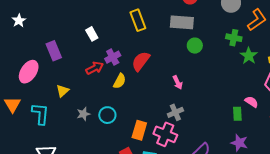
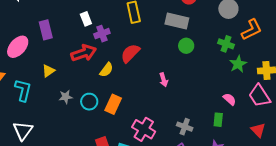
purple cross: (113, 57) -> (102, 34), moved
red arrow: (95, 68) -> (84, 53), size x1.4
pink semicircle: (251, 102) -> (230, 99), moved
gray cross: (175, 112) -> (185, 127), moved, turned 35
orange rectangle: (139, 130) -> (113, 104), moved

